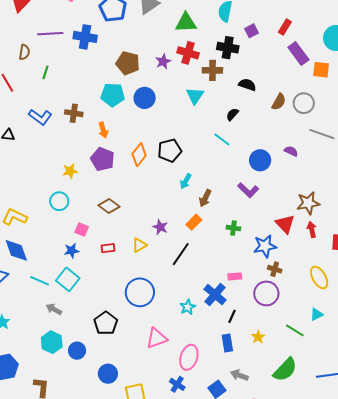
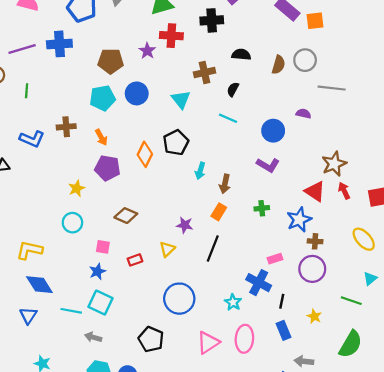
brown cross: (212, 70) -> (205, 72), moved
cyan triangle: (195, 96) -> (181, 99), moved
pink ellipse: (189, 357) -> (244, 339), moved

